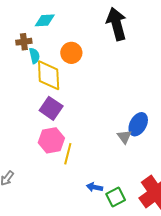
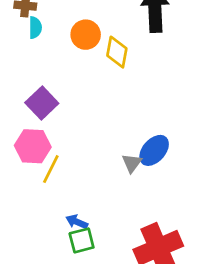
yellow diamond: (49, 75) -> (117, 52), moved, size x0.7
green square: (116, 197) -> (82, 240), moved

